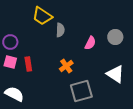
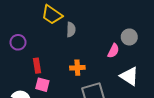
pink semicircle: (90, 43) -> (113, 51), moved
pink square: (10, 62) -> (42, 85), moved
orange cross: (66, 66) -> (77, 68), turned 32

